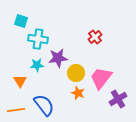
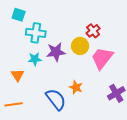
yellow circle: (76, 73) -> (80, 46), moved
pink trapezoid: (101, 78) -> (102, 58), moved
blue semicircle: (44, 105) -> (56, 99), moved

